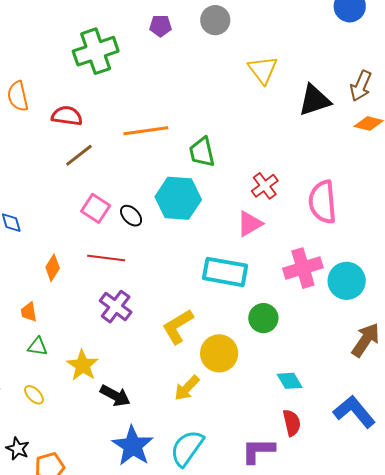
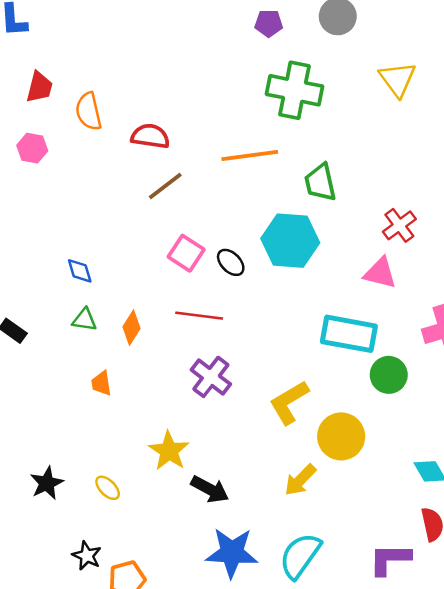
green cross: (96, 51) -> (295, 90), moved, turned 30
pink triangle: (250, 224) -> (380, 273), turned 44
green circle: (263, 318) -> (389, 375), moved
green triangle: (38, 347) -> (84, 320), moved
blue star: (133, 446) -> (232, 553), turned -30

